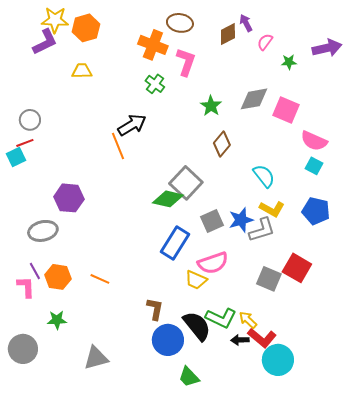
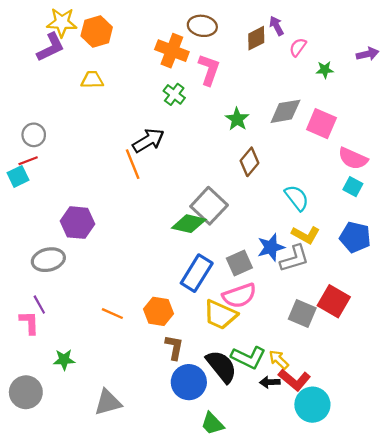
purple arrow: (327, 48) -> (368, 54), size x0.7
gray square: (212, 221) -> (239, 263), moved
orange hexagon: (58, 277) -> (158, 311), moved
yellow trapezoid: (196, 280) -> (220, 315), size x1.4

